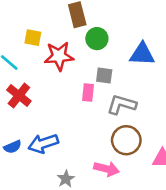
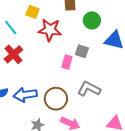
green circle: (97, 39) -> (92, 20), moved
gray L-shape: (122, 105) -> (89, 89), moved
brown circle: (126, 140) -> (56, 99), moved

